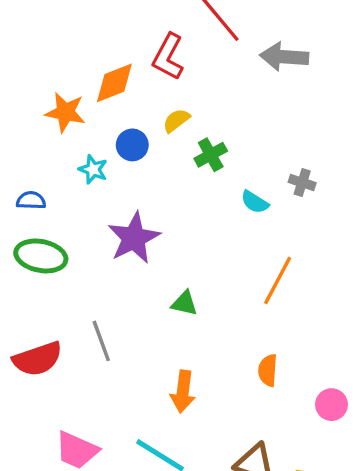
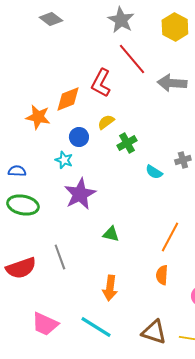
cyan star: (93, 169) -> (64, 160), moved
gray cross: (302, 182) -> (183, 160), turned -35
orange line: (278, 280) -> (170, 237), moved

